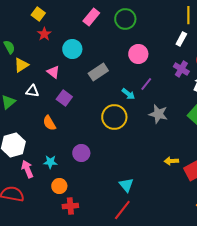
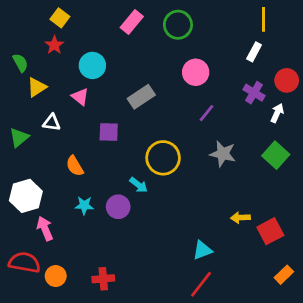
red star: (44, 34) -> (54, 45), moved
cyan circle: (72, 49) -> (92, 65), moved
cyan arrow: (128, 94) -> (139, 185), moved
purple square: (64, 98) -> (109, 132), moved, turned -35
cyan star: (50, 162) -> (84, 205), moved
cyan triangle: (126, 185) -> (202, 250), moved, turned 49
orange circle: (59, 186) -> (56, 276), moved
red line: (122, 210) -> (201, 284), moved

